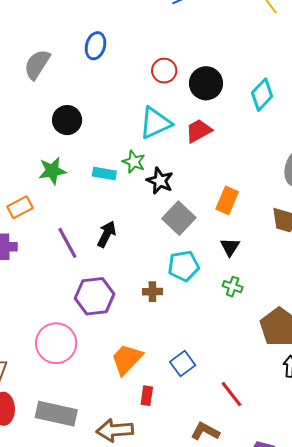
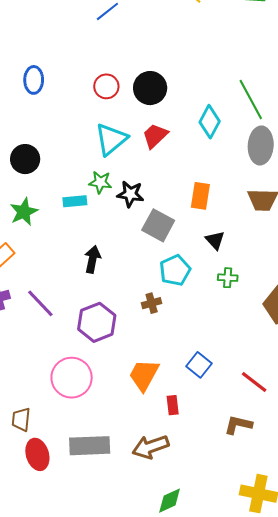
cyan diamond: (262, 95) -> (210, 122), moved
purple line: (67, 243) -> (40, 303), moved

